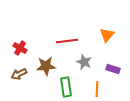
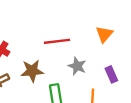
purple rectangle: (113, 69) -> (111, 74), turned 48

